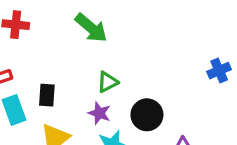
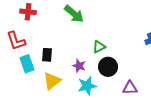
green triangle: (108, 82) -> (99, 47), moved

